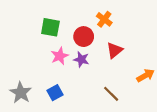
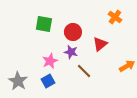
orange cross: (104, 19) -> (115, 17), moved
pink star: (60, 56) -> (50, 61), moved
brown line: (111, 94) -> (84, 71), moved

